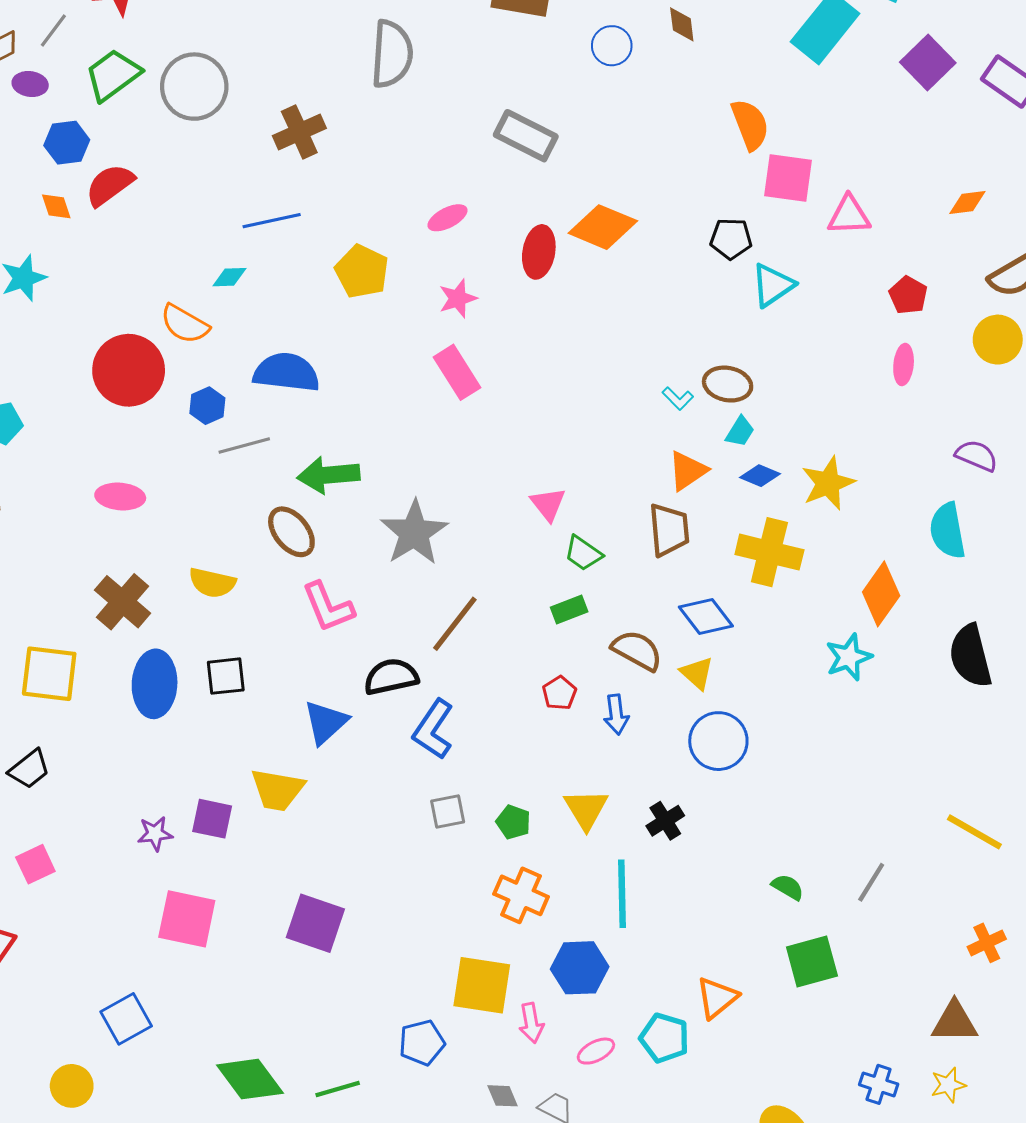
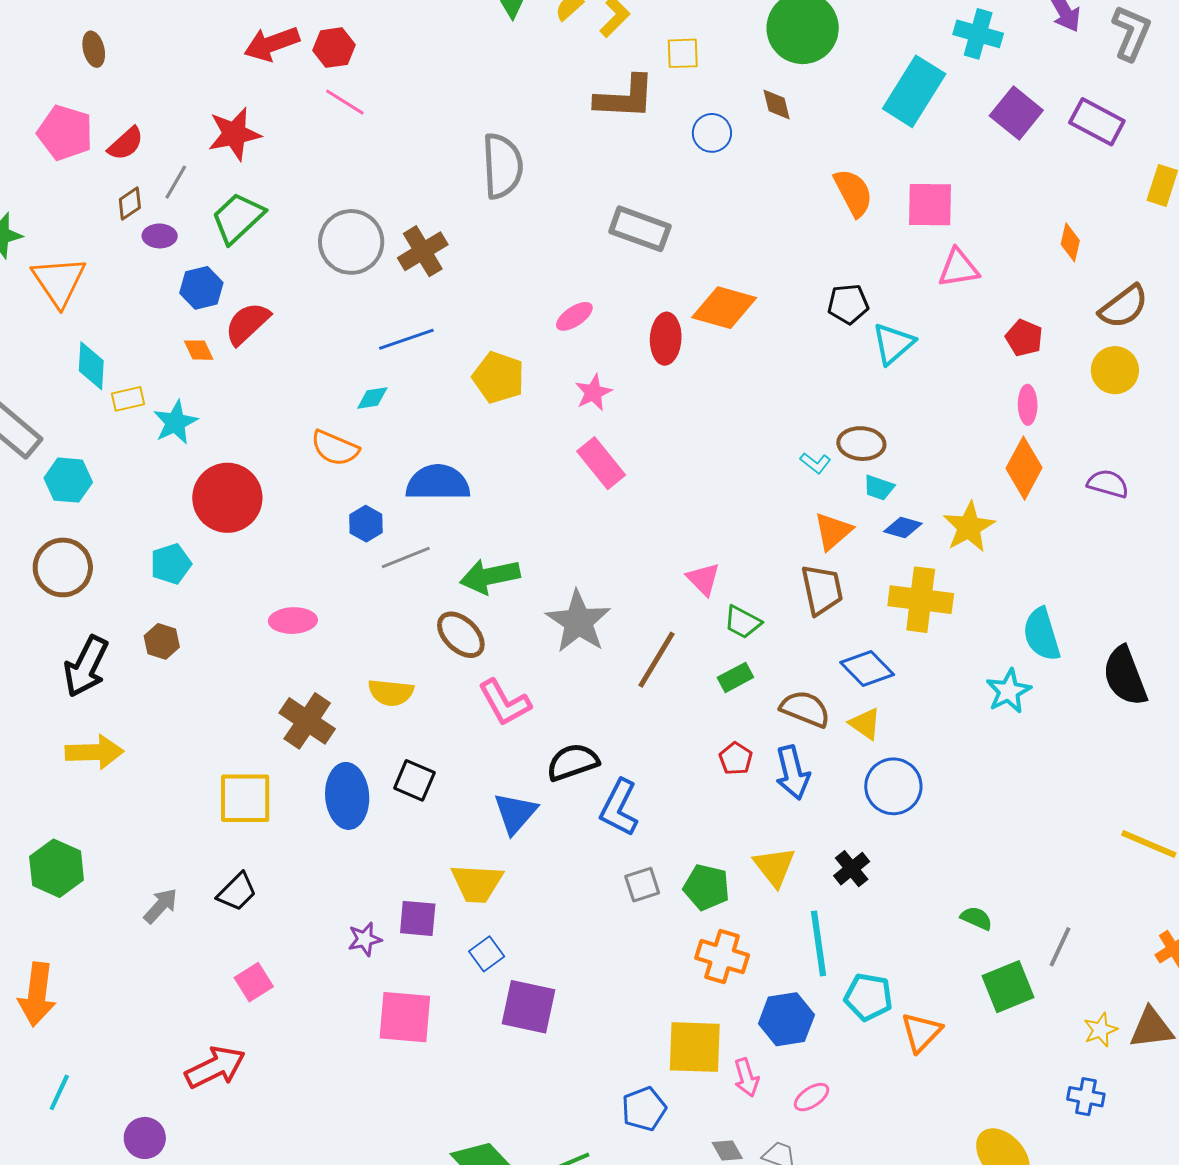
gray circle: (194, 87) -> (351, 242), moved
pink square: (788, 178) -> (930, 205), moved
orange diamond: (967, 202) -> (1070, 242), turned -63
red circle: (129, 370) -> (227, 498), moved
cyan trapezoid: (740, 432) -> (879, 488), turned 84
cyan semicircle: (948, 531) -> (1042, 634), moved
orange diamond: (881, 594) -> (1024, 468), moved
brown line: (455, 624) -> (656, 660), moved
black square: (226, 676) -> (414, 780), turned 36
blue arrow: (616, 715) -> (793, 773), size x1.4
green pentagon: (513, 822) -> (706, 887), size x1.4
gray line: (871, 882) -> (1060, 947), moved
blue square: (126, 1019) -> (487, 954), moved, size x0.7
cyan pentagon: (664, 1038) -> (868, 997), moved
yellow star: (948, 1085) -> (1100, 1030), moved

